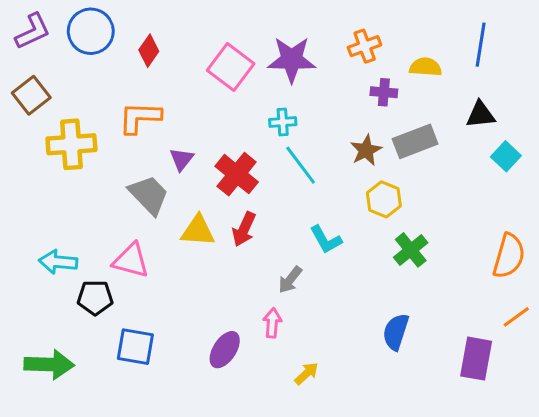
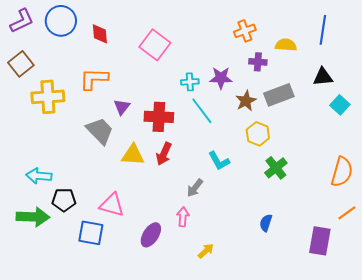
red diamond: (149, 51) -> (100, 34), turned -40
purple star: (292, 60) -> (221, 78), moved, size x0.7
red cross: (237, 174) -> (159, 117), turned -36
pink triangle: (131, 260) -> (112, 205), moved
blue semicircle: (396, 332) -> (266, 223), size x0.7
green arrow: (49, 365) -> (33, 217), moved

